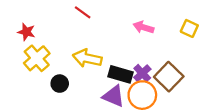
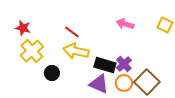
red line: (83, 12) -> (72, 32), moved
brown square: (169, 77) -> (147, 82), moved
orange circle: (142, 95) -> (124, 83), size x0.7

